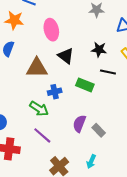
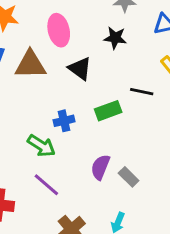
black star: (99, 50) -> (115, 38), moved
brown triangle: (37, 68) -> (30, 65), moved
green rectangle: (85, 85) -> (108, 111), turned -42

